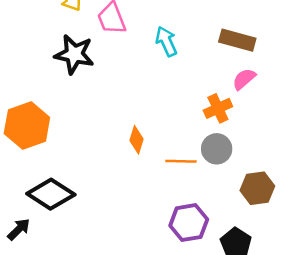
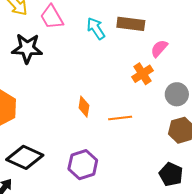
brown rectangle: (237, 40) -> (131, 24), moved
gray circle: (217, 149) -> (177, 94), moved
purple hexagon: (189, 223) -> (83, 165), moved

